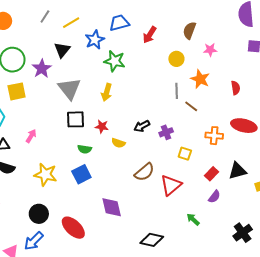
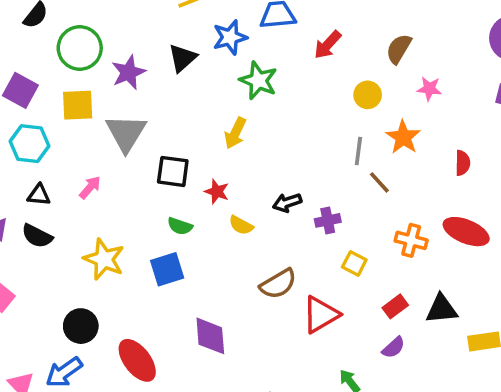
black triangle: (62, 50) -> (182, 58), moved
gray triangle: (69, 89) -> (126, 133), moved

